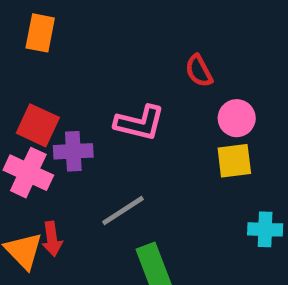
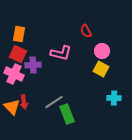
orange rectangle: (40, 33) -> (19, 34), moved
yellow square: (234, 161) -> (101, 69), turned 35
gray line: (123, 211) -> (54, 102), moved

